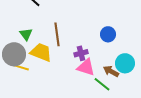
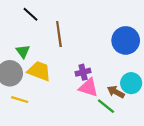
brown line: (57, 34) -> (59, 34), moved
blue circle: (108, 34) -> (126, 40), moved, size x1.6
yellow line: (21, 67) -> (20, 100), moved

